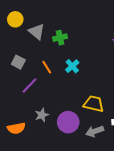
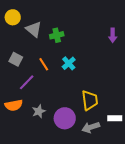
yellow trapezoid: (94, 104) -> (90, 100), turned 70
orange semicircle: (16, 128) -> (14, 105), moved

